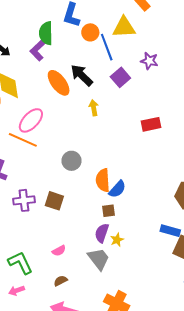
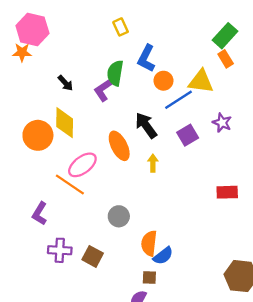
blue line: (107, 47) -> (178, 100), turned 68
orange ellipse: (59, 83) -> (119, 146), moved
red rectangle: (151, 124) -> (227, 192), moved

